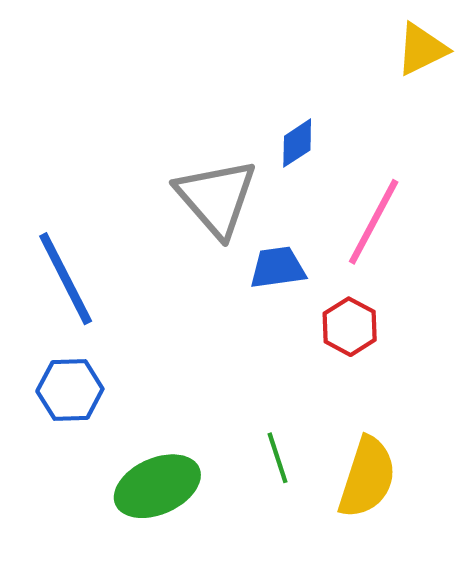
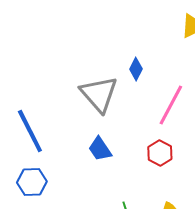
blue diamond: (297, 143) -> (136, 69), turned -30
blue trapezoid: (278, 268) -> (100, 149), moved, turned -116

